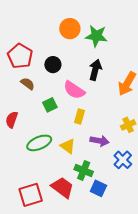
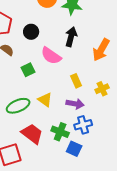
yellow rectangle: (79, 116) -> (76, 81), moved, turned -40
yellow triangle: (68, 146) -> (45, 100), moved
blue cross: (123, 160) -> (83, 125), moved, turned 30
red trapezoid: (62, 187) -> (32, 134), moved

